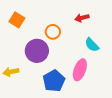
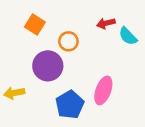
orange square: (17, 20) -> (35, 25), moved
cyan semicircle: (92, 45) -> (128, 36), moved

